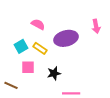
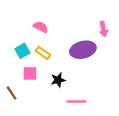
purple ellipse: (66, 38) -> (83, 50), moved
brown line: (11, 85) -> (12, 93), turned 32

